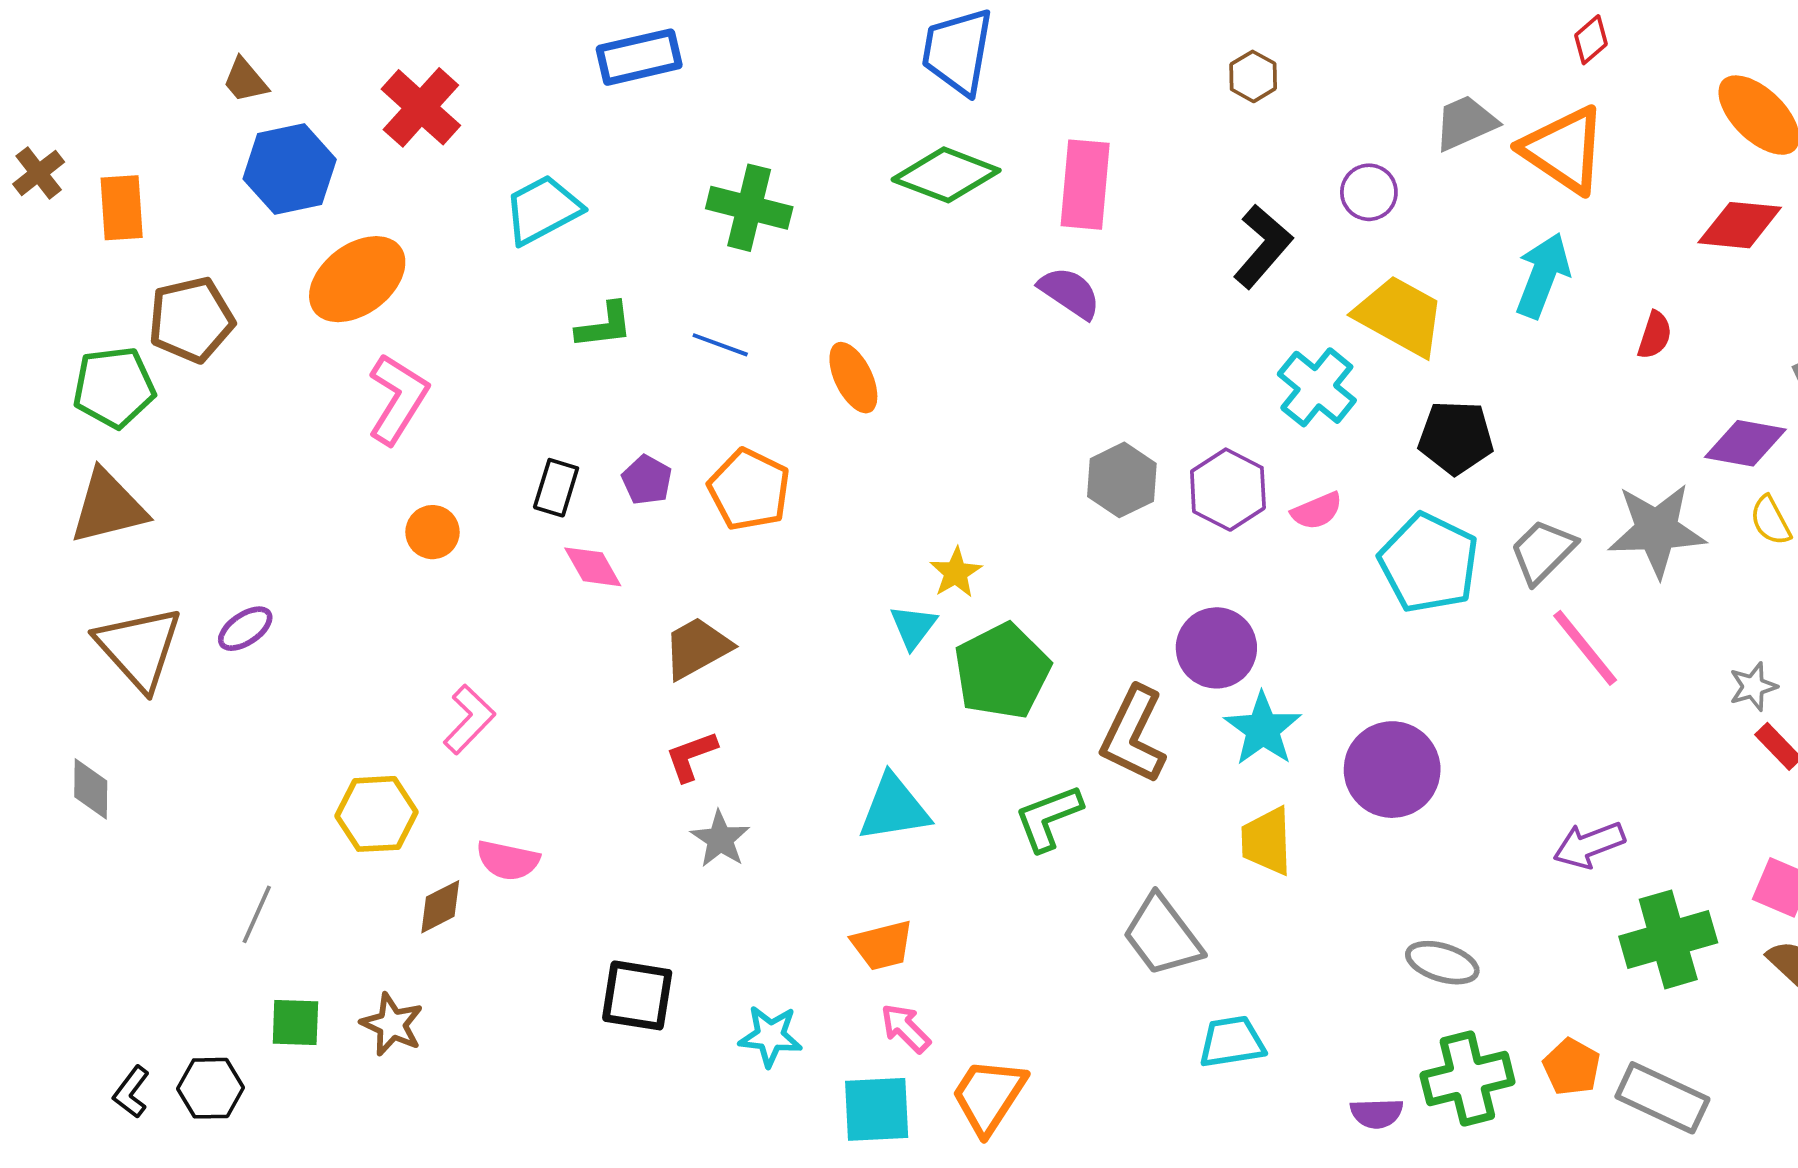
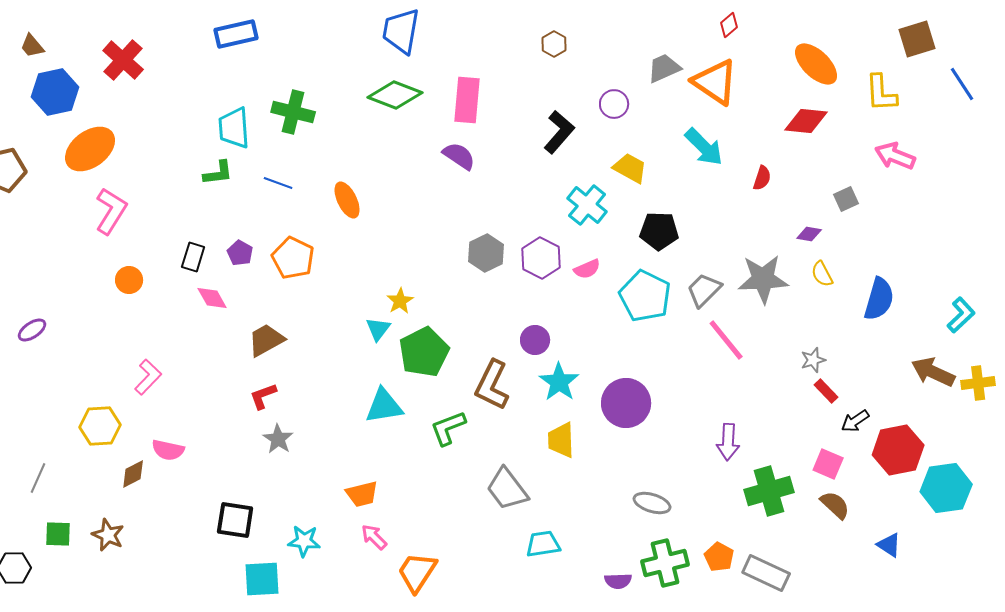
cyan trapezoid: (543, 210) -> (234, 128), moved, turned -66
cyan arrow: (1543, 275) -> (704, 147), turned 114
yellow trapezoid: (1400, 316) -> (630, 168), size x0.7
purple diamond: (1745, 443) -> (809, 234), size x0.6
purple circle: (1216, 648) -> (535, 340), size x0.7
cyan triangle: (894, 808) -> (384, 406), moved
purple arrow: (1589, 845) -> (728, 442), turned -66
cyan square: (877, 1109) -> (262, 579), moved

